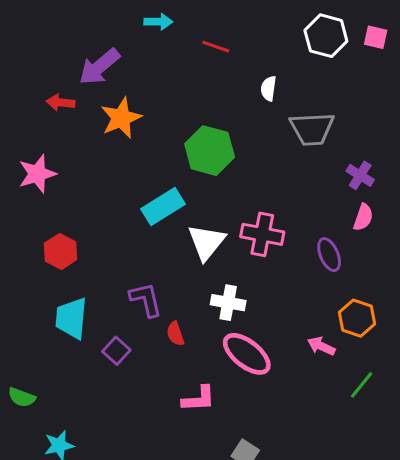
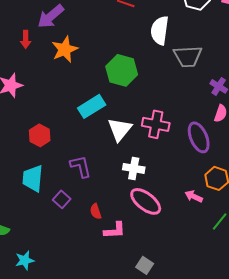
white semicircle: (269, 88) -> (160, 30), size x1.8
red arrow: (61, 102) -> (26, 39), turned -96
red hexagon: (61, 251) -> (40, 135), moved
purple ellipse: (329, 255) -> (199, 137), size x1.4
red semicircle: (175, 334) -> (96, 211), moved

